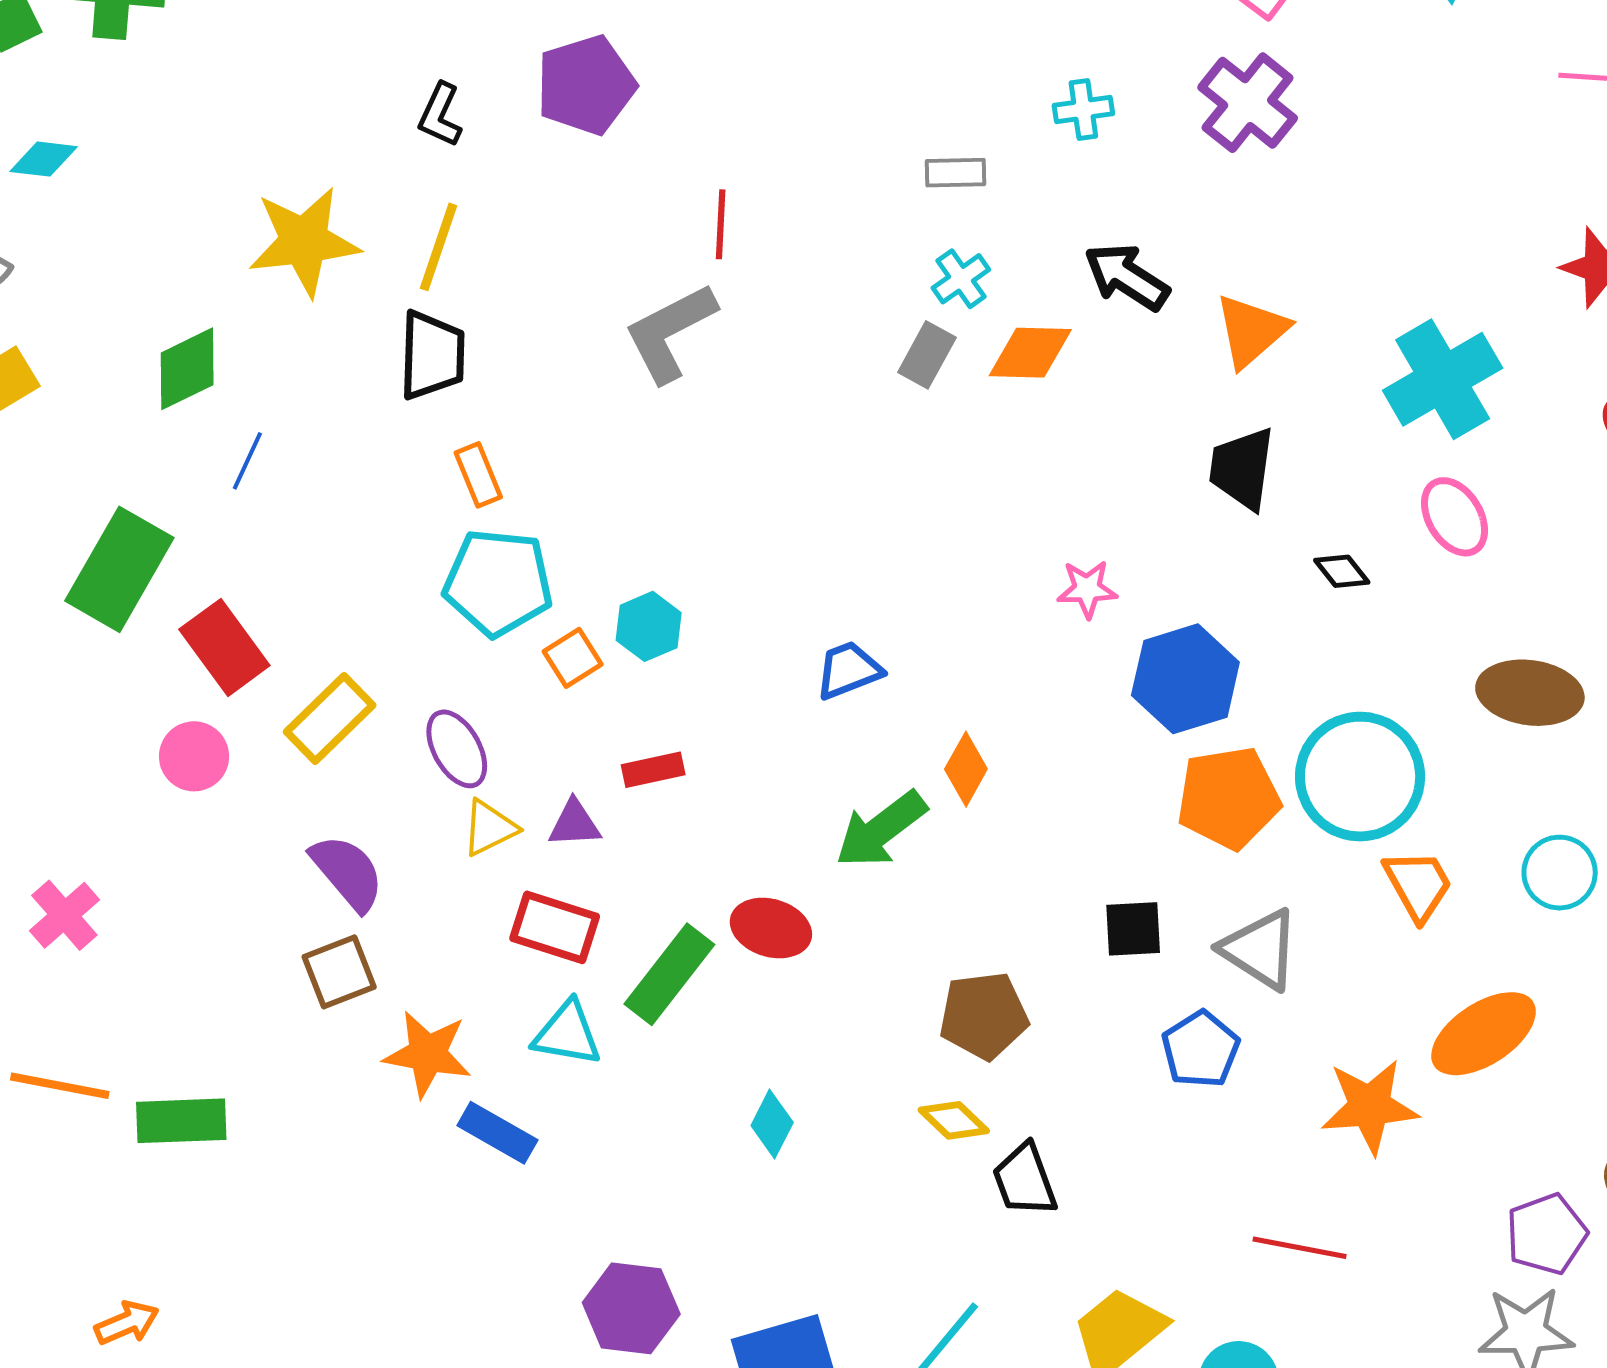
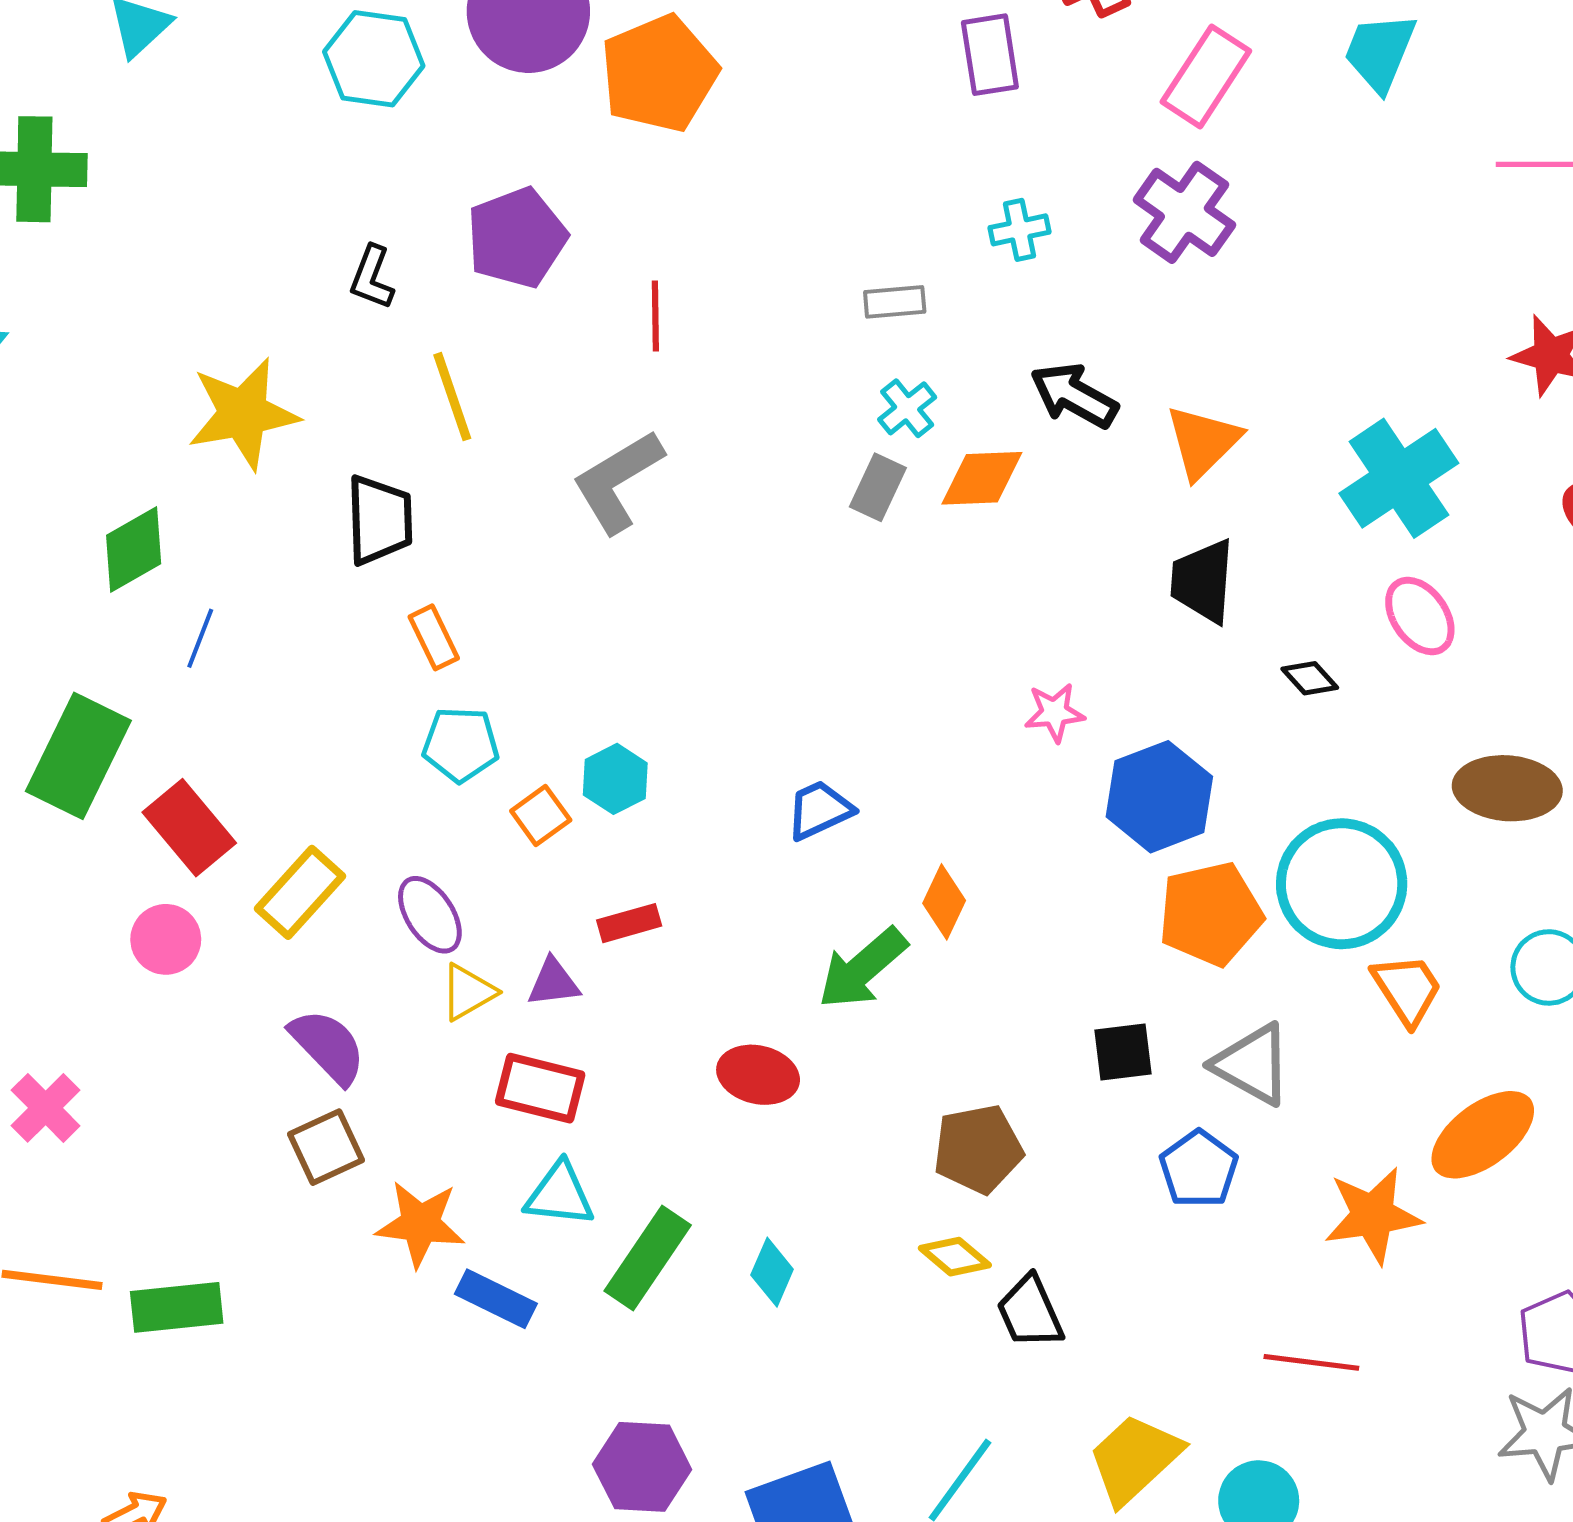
red line: (721, 224) -> (655, 316), moved
yellow line: (438, 247) -> (452, 397), moved, turned -34
cyan pentagon: (498, 582) -> (461, 744), size x0.7
green rectangle: (669, 974) -> (648, 1258), moved

